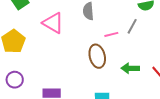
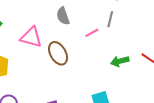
brown ellipse: (97, 56) -> (58, 53), moved

